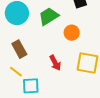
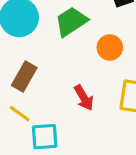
brown rectangle: (19, 49) -> (24, 76), turned 60

